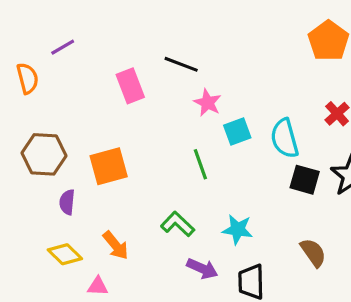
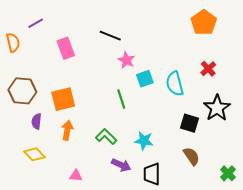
pink rectangle: (130, 86) -> (66, 48), moved
black square: (305, 180) -> (190, 123), moved
orange arrow: (116, 245) -> (67, 130), moved, turned -132
pink triangle: (98, 286) -> (76, 176), moved

